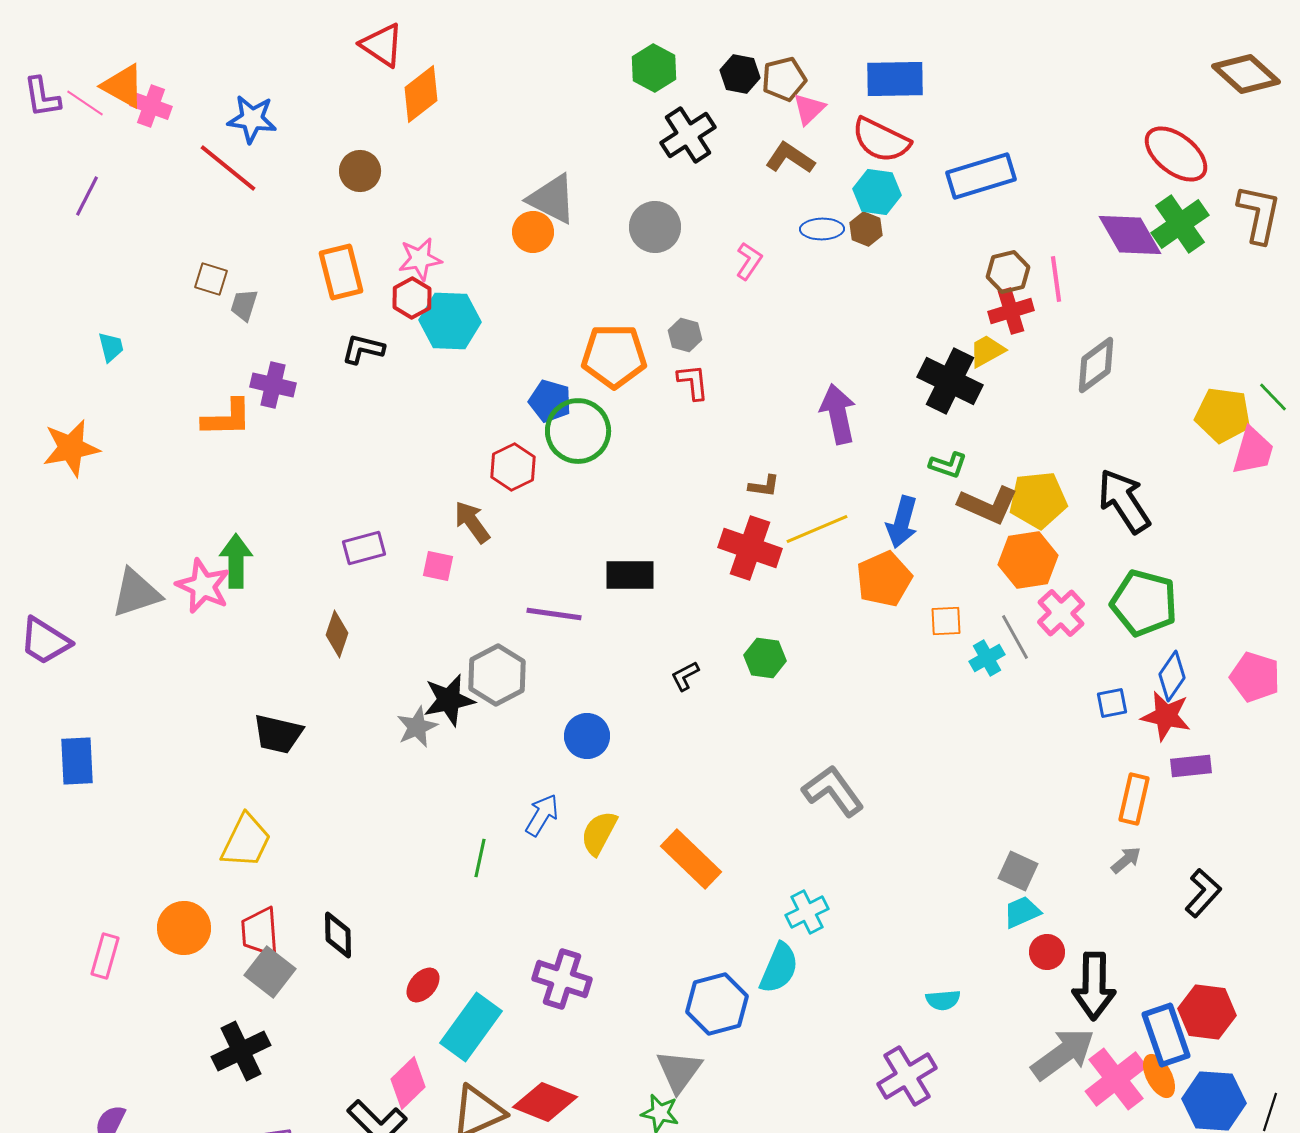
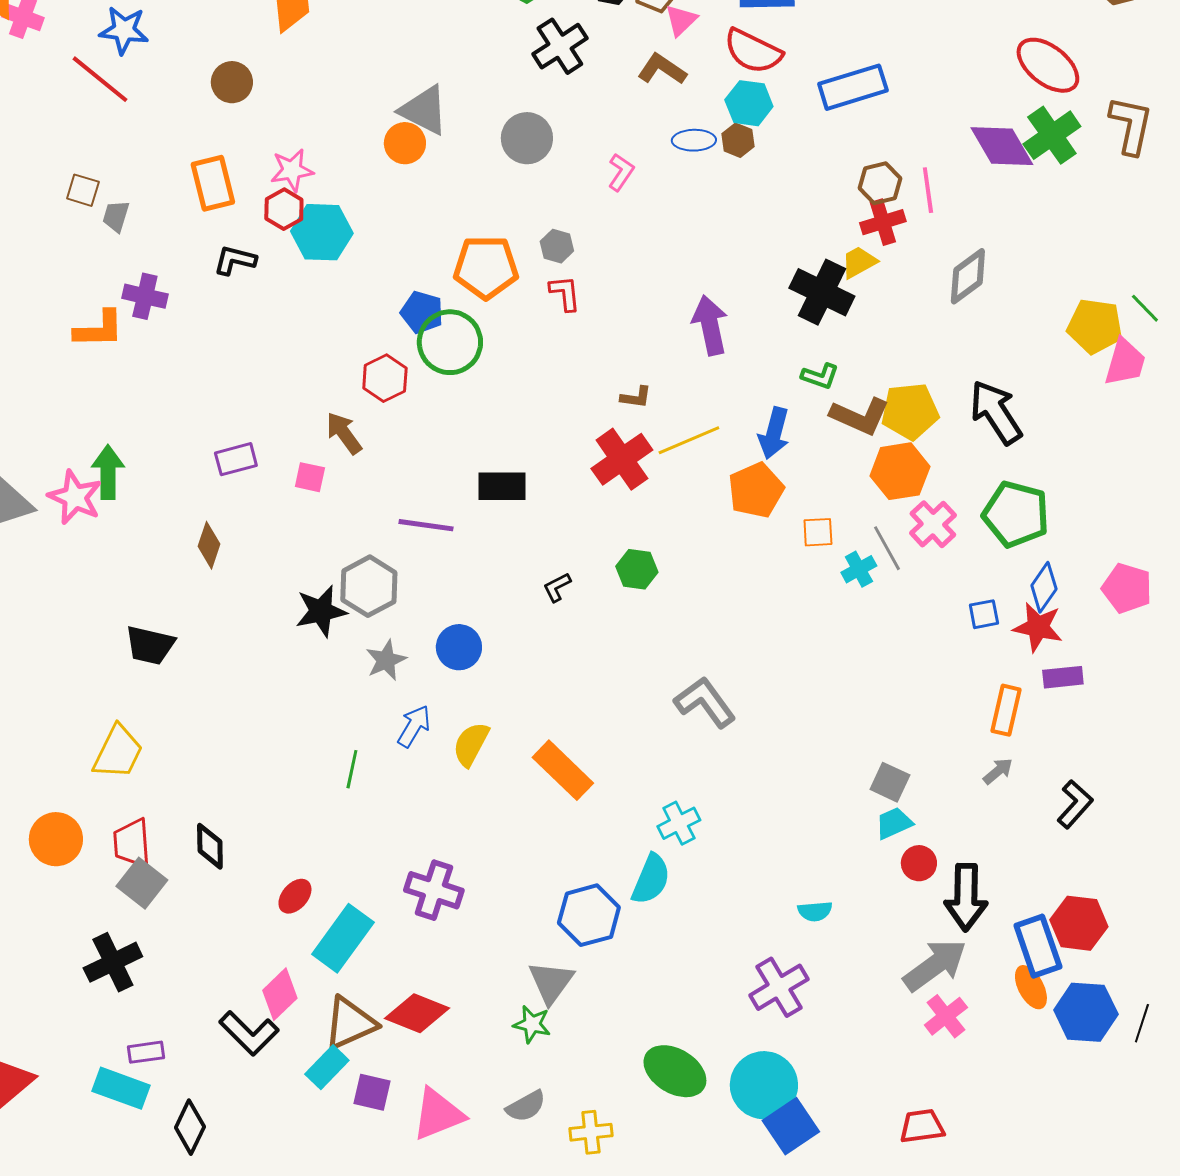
red cross: (750, 548) -> (622, 459), turned 36
gray star: (417, 727) -> (386, 660), moved
pink cross: (1116, 1079) -> (946, 1016), moved, size x0.7

